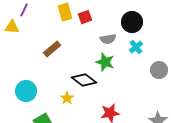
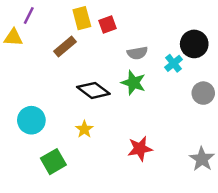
black circle: (132, 22) -> (194, 44), moved
brown rectangle: (52, 49) -> (65, 47), moved
black diamond: (84, 80) -> (93, 90), moved

